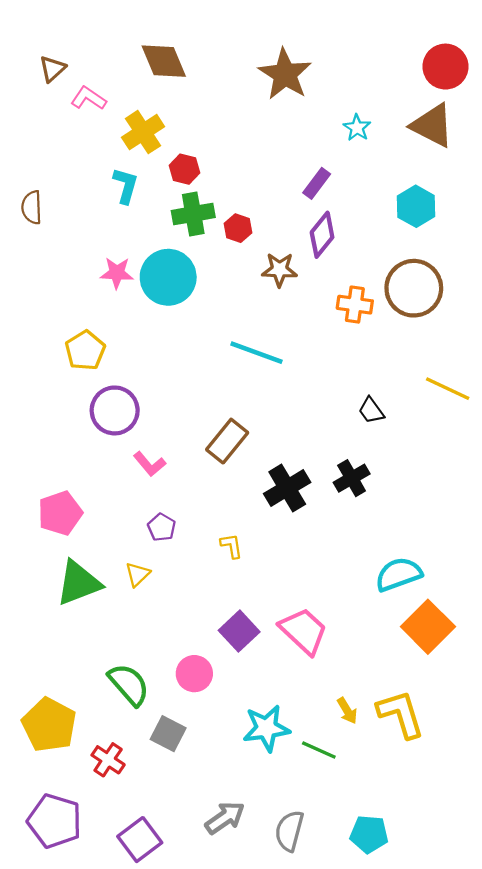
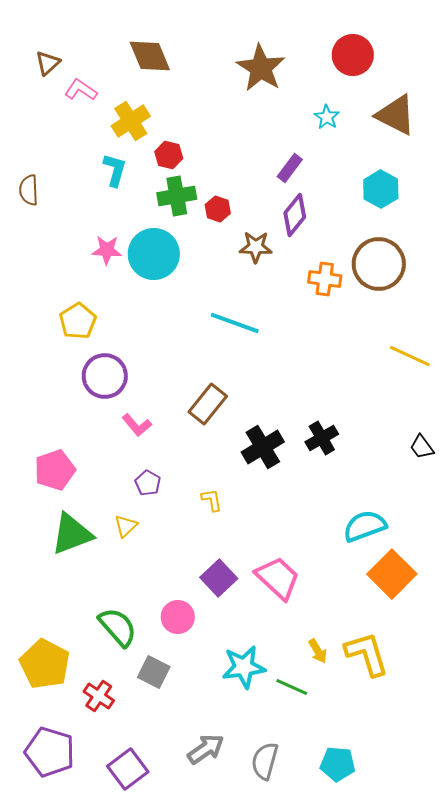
red circle: (445, 67) -> (353, 55), moved
black trapezoid: (371, 410) -> (422, 447), moved

